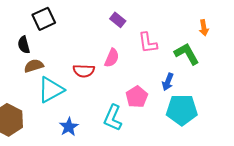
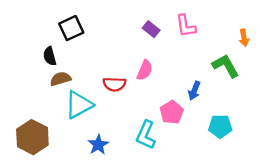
pink L-shape: (148, 43) -> (186, 26), moved
blue arrow: (168, 82) -> (194, 91), moved
cyan pentagon: (182, 110) -> (220, 126), size x0.7

